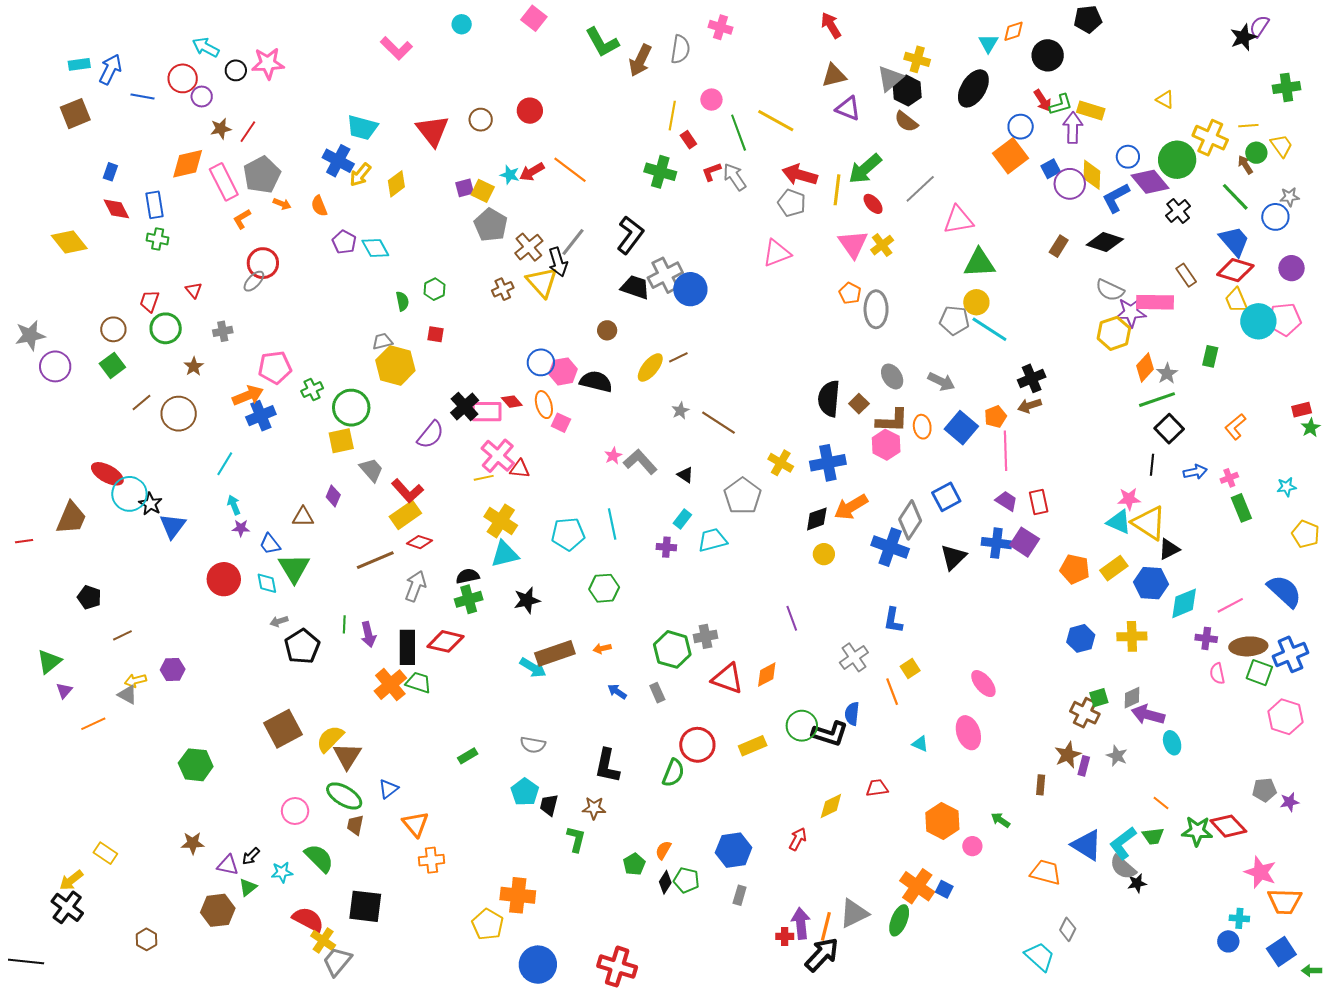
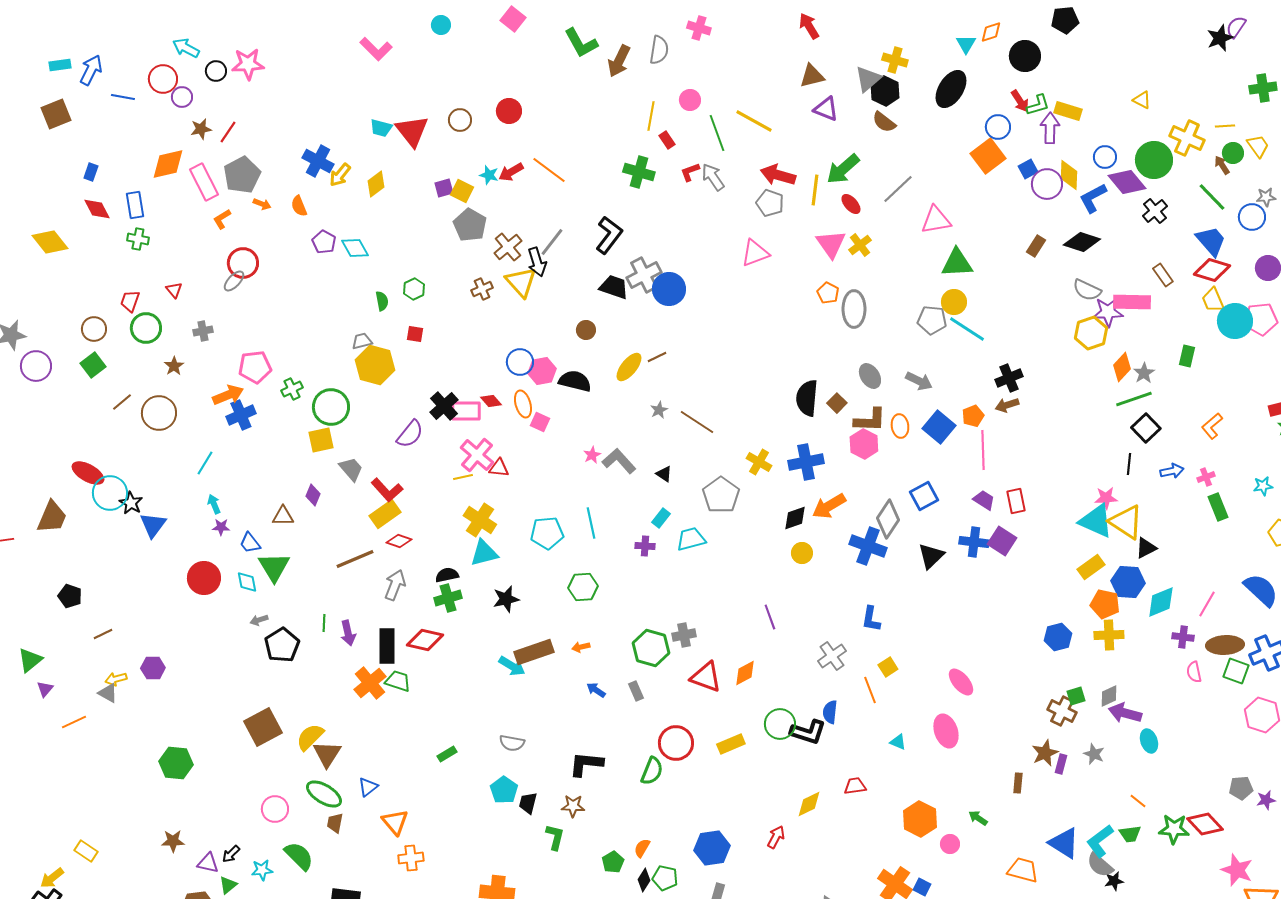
cyan trapezoid: (362, 128) -> (381, 128), moved, size x0.7
cyan triangle: (1119, 522) -> (1096, 521), size x1.4
orange pentagon: (1075, 569) -> (1105, 604), moved
pink line: (1230, 605) -> (1207, 604), turned -32
black L-shape: (607, 766) -> (586, 764), turned 84

